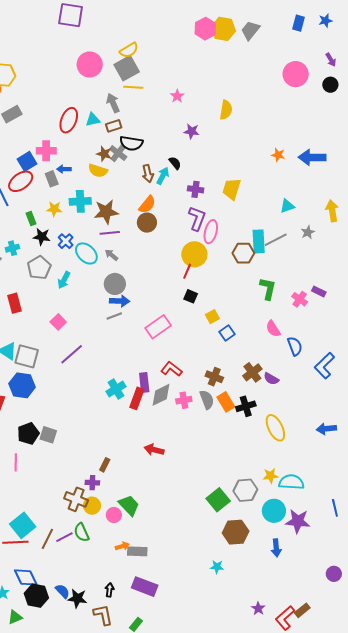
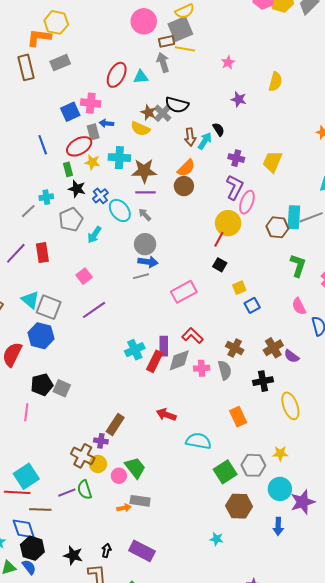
brown rectangle: (114, 126) -> (167, 41), moved
red ellipse: (21, 181) -> (79, 146), moved
orange rectangle: (226, 402) -> (238, 417), moved
brown rectangle: (105, 465) -> (115, 424), size x1.5
cyan semicircle: (291, 482) -> (198, 441), moved
purple star: (298, 521) -> (303, 502), turned -30
brown line: (47, 539) -> (40, 510), moved, turned 60
gray rectangle: (137, 551) -> (140, 501), moved
blue semicircle: (63, 591) -> (29, 567), moved

